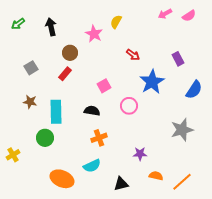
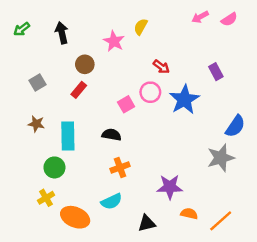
blue semicircle: (194, 90) -> (235, 126), moved
pink circle: (129, 106) -> (150, 92), moved
purple star: (140, 154) -> (170, 187), size x1.5
yellow cross: (13, 155) -> (46, 198), moved

